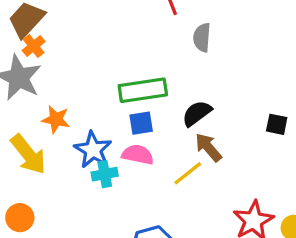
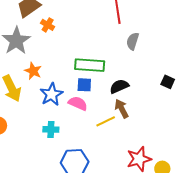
orange cross: (34, 46) -> (48, 25), moved, turned -32
black square: (277, 124) -> (168, 82), moved
cyan cross: (105, 174) -> (51, 129), moved

